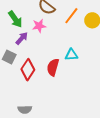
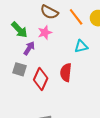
orange line: (71, 16) -> (76, 17), turned -66
cyan triangle: (71, 55) -> (81, 46), moved

